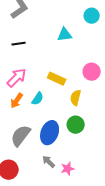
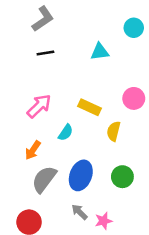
black line: (19, 44) -> (45, 53), moved
orange arrow: (17, 101) -> (33, 150), moved
green circle: (76, 125) -> (122, 177), moved

